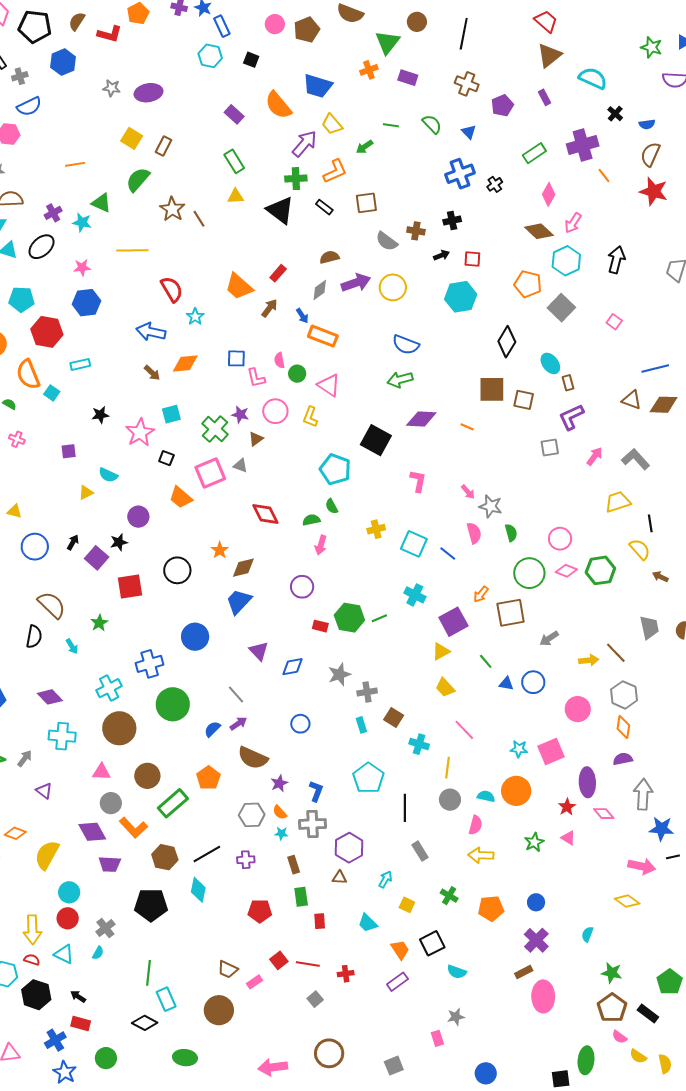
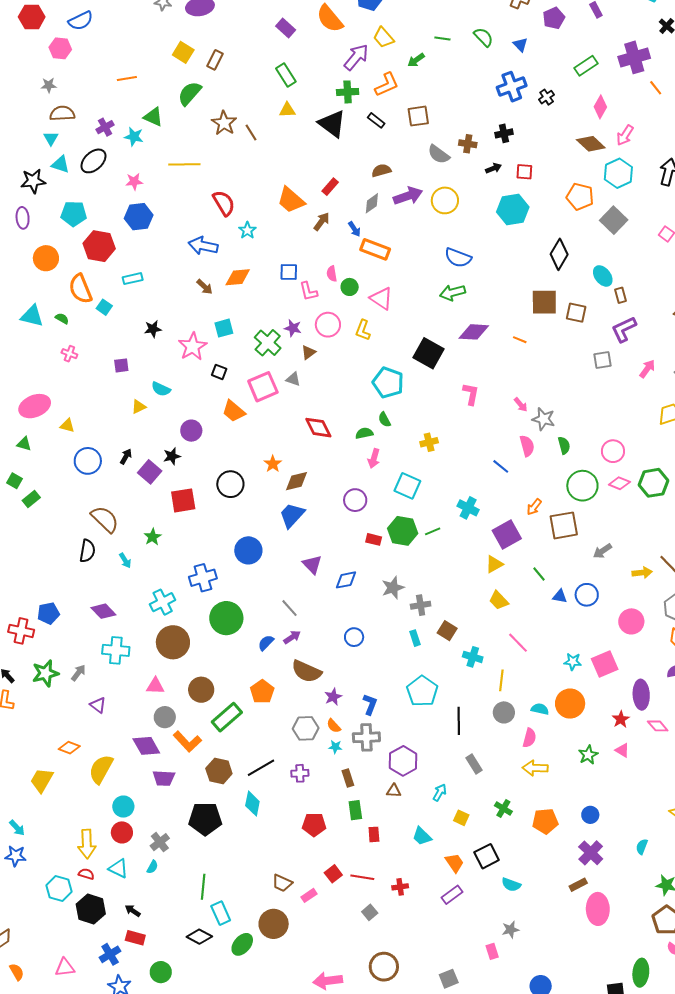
cyan square: (414, 544) -> (407, 486), moved
green ellipse: (185, 1058) -> (242, 944), moved, turned -55

